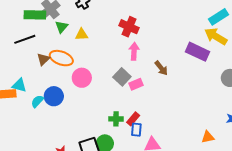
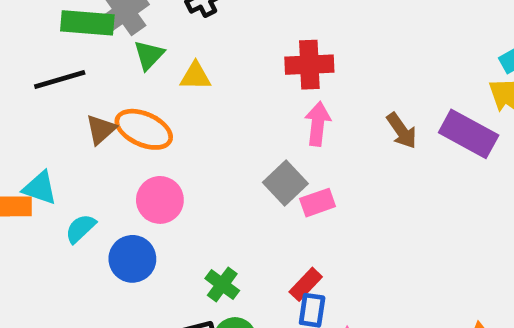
red cross: (129, 27) -> (309, 65), turned -30
brown arrow: (161, 68) -> (402, 131), moved
pink circle: (82, 78) -> (160, 200), moved
blue circle: (54, 96) -> (132, 259), moved
green cross: (116, 119) -> (222, 285), moved, turned 32

